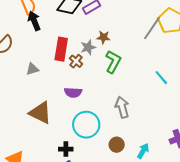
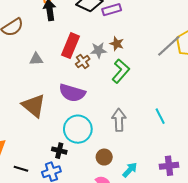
cyan line: (161, 78) -> (160, 116), moved
purple semicircle: (73, 92) -> (72, 93), size x1.4
black cross: (66, 149) -> (59, 151), moved

